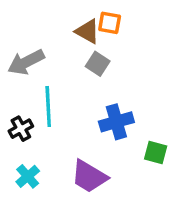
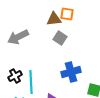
brown triangle: (87, 31) -> (54, 19), turned -35
cyan line: (48, 106) -> (31, 82), moved

